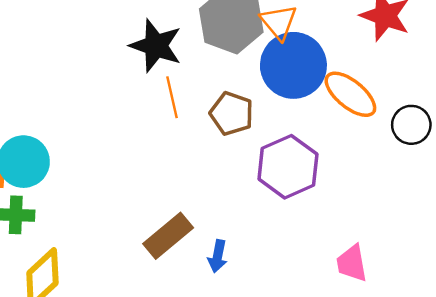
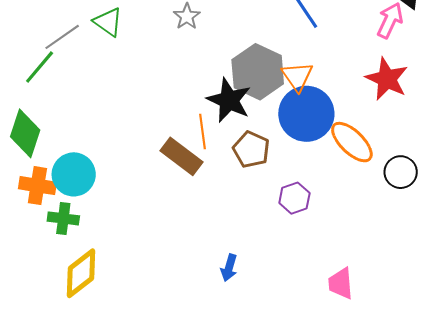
black star: (156, 46) -> (229, 100), moved
purple hexagon: (288, 167) -> (294, 198), size x0.6
brown rectangle: (168, 236) -> (182, 156), moved, turned 72

